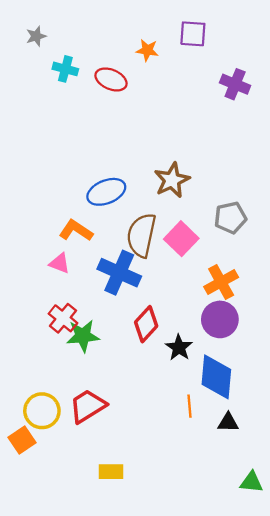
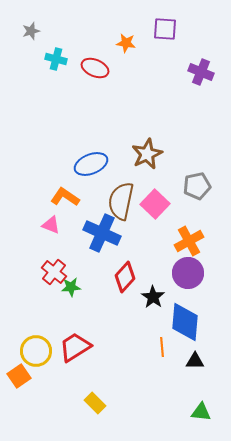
green star: (83, 336) -> (71, 287), size x0.7
yellow rectangle: (111, 472) -> (95, 403), turned 45
green triangle: (251, 482) -> (201, 412), moved

